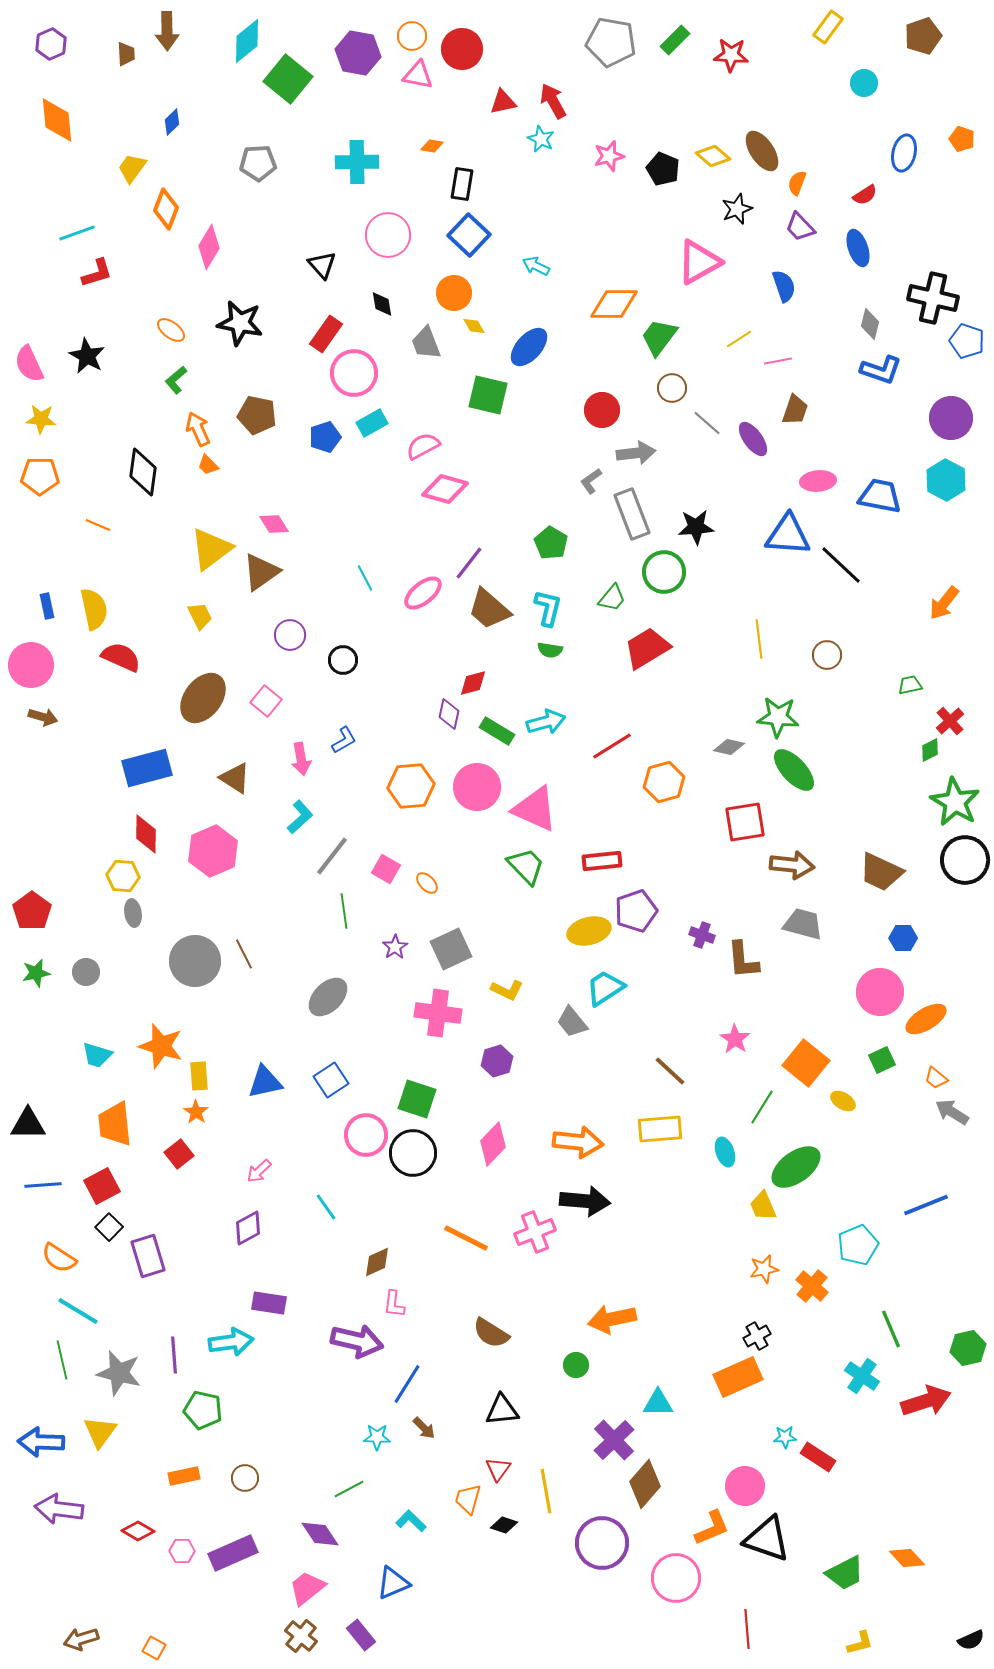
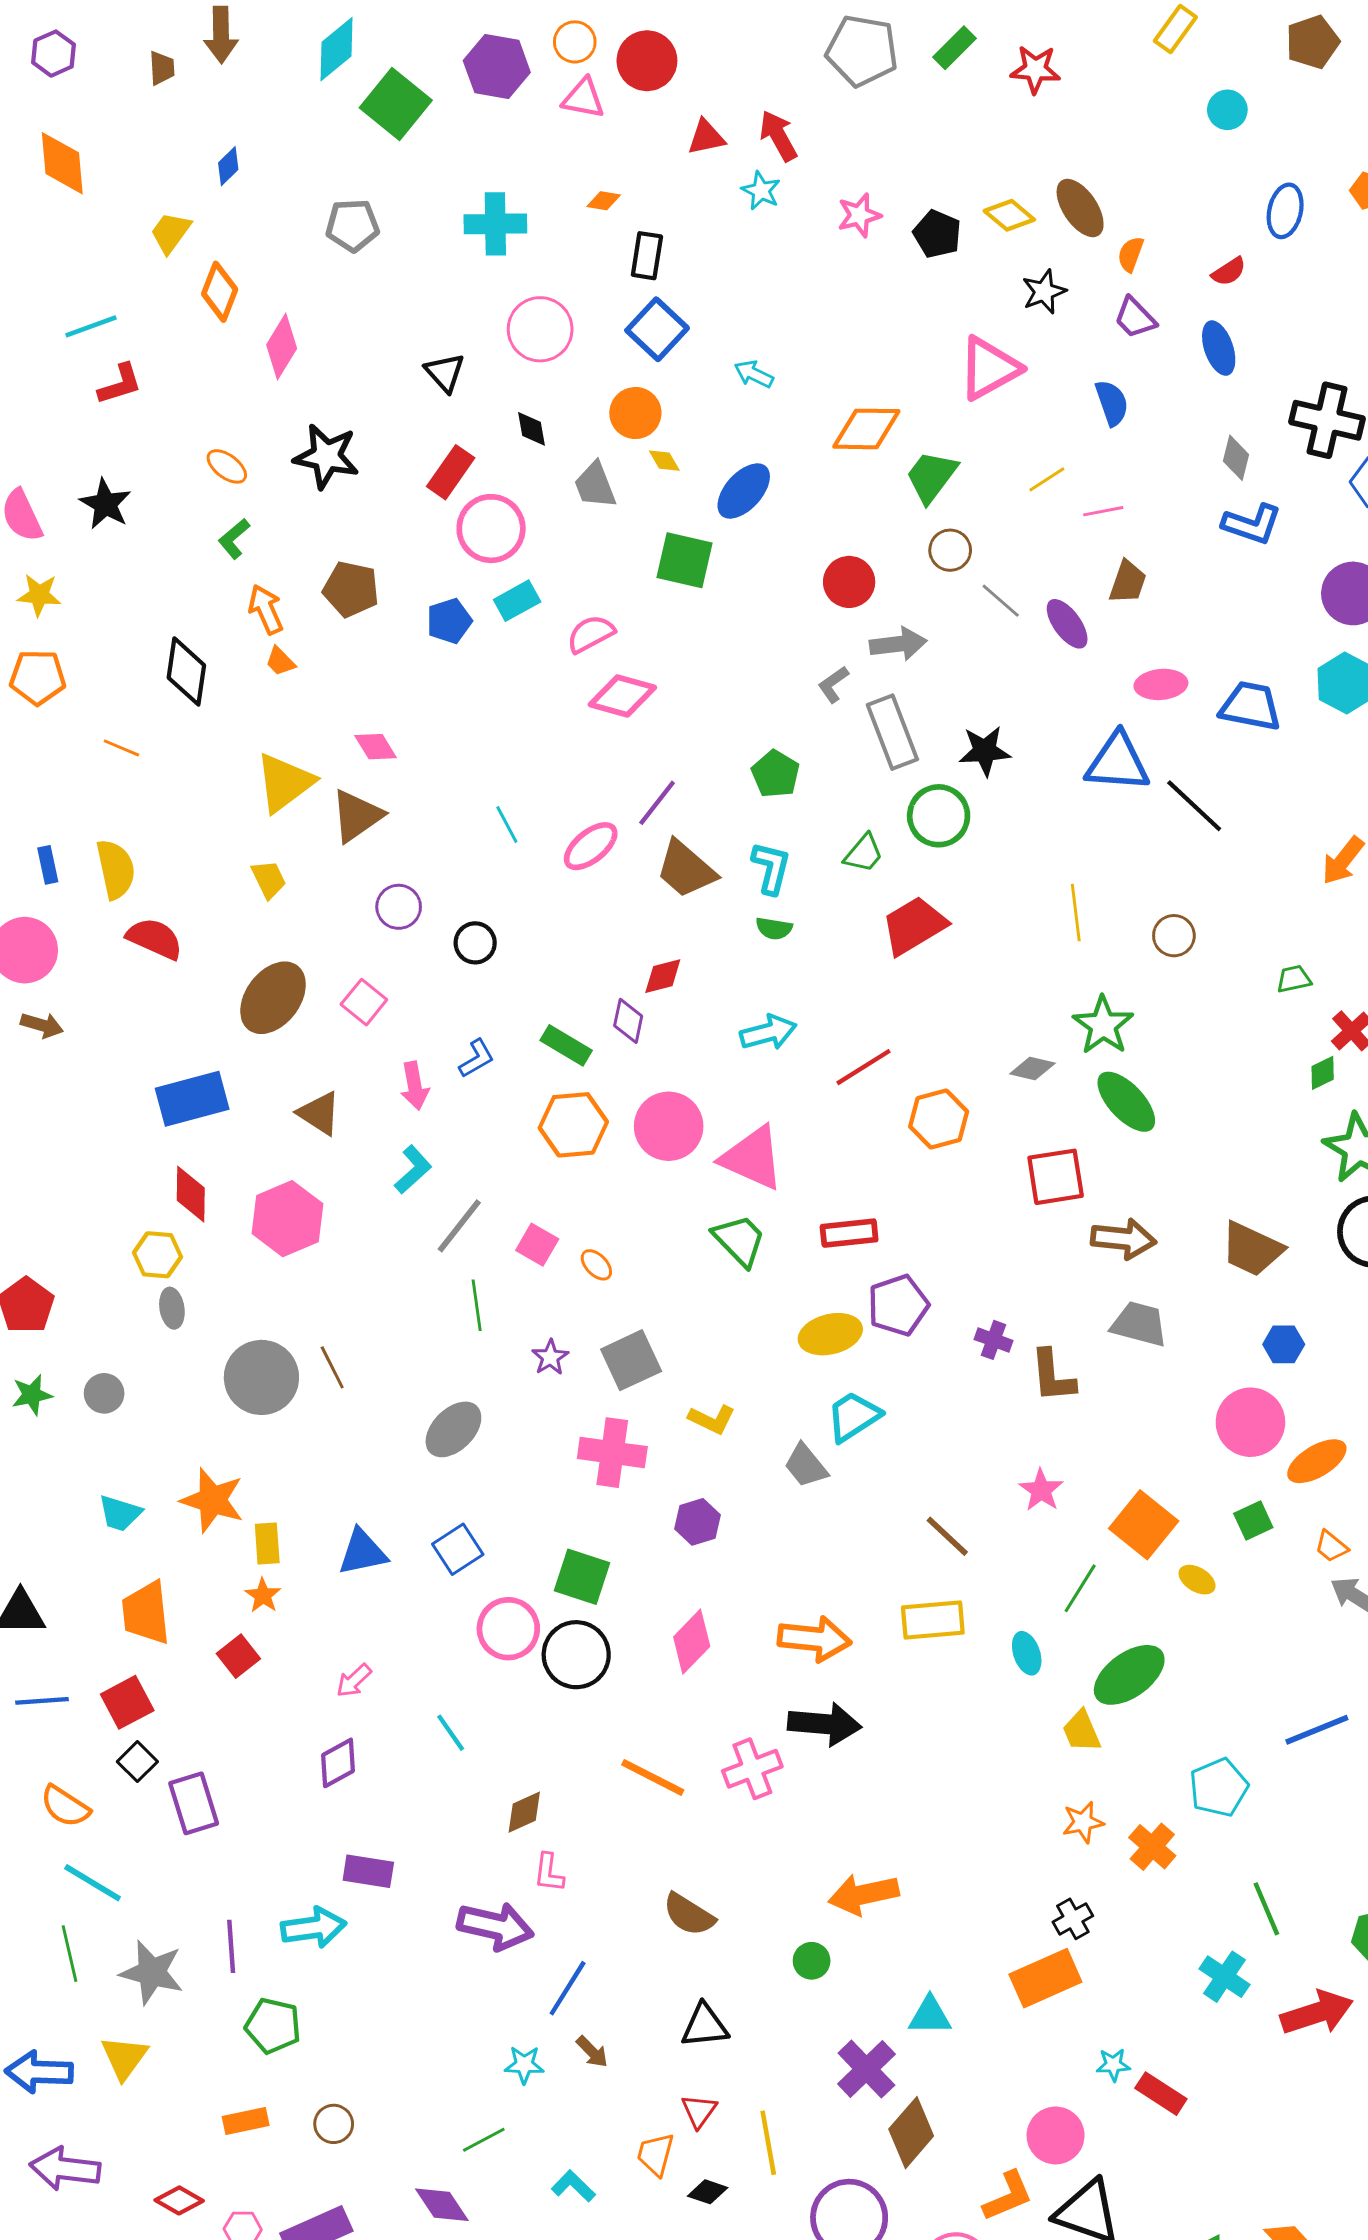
green star: (778, 717) -> (1103, 1025), turned 30
green rectangle: (497, 731) -> (566, 1045), moved

